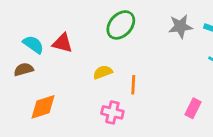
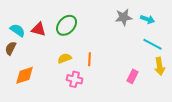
green ellipse: (121, 25) -> (67, 25), moved
brown semicircle: (24, 69) -> (11, 48), turned -48
yellow semicircle: (103, 72) -> (65, 58), moved

